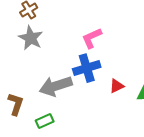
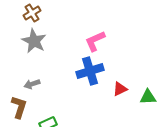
gray arrow: (56, 86) -> (32, 84), moved, size x0.5

